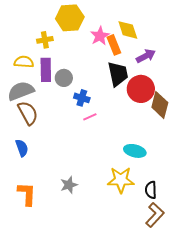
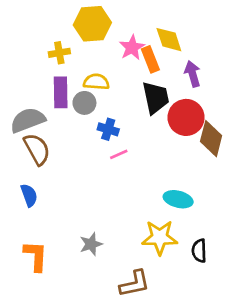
purple arrow: (146, 56) -> (193, 74), turned -78
yellow semicircle: (24, 62) -> (96, 82), moved
brown L-shape: (155, 215) -> (135, 284), moved, turned 35

